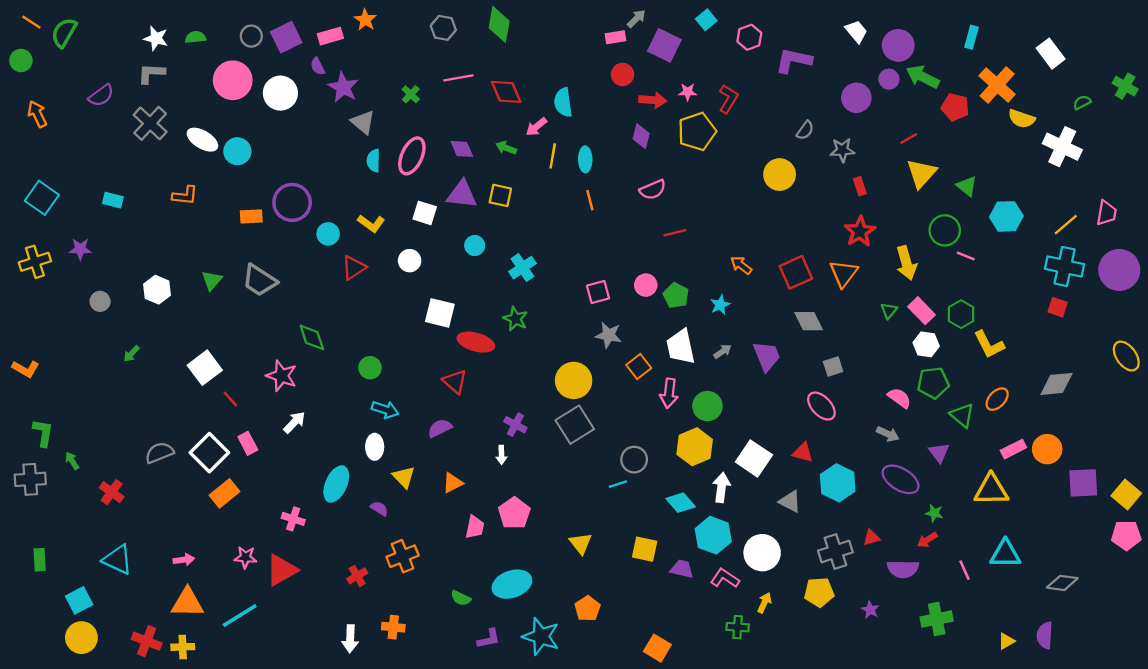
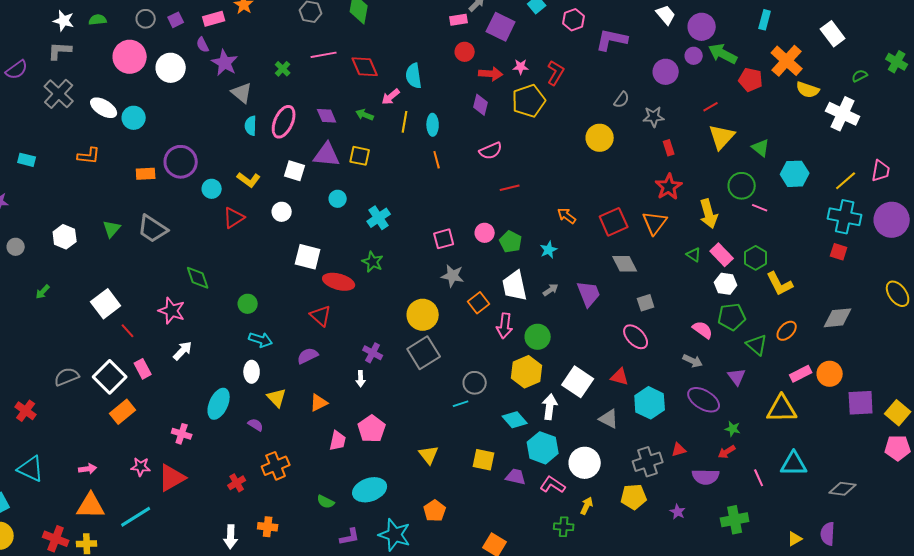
purple square: (286, 37) -> (176, 20), size x0.6
green triangle: (889, 311) -> (694, 255), turned -35

